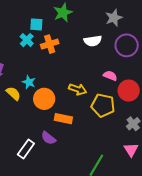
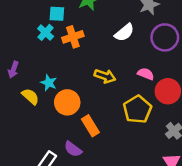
white semicircle: (93, 41) -> (124, 33), turned -30
yellow arrow: (78, 89) -> (105, 76), moved
yellow pentagon: (103, 105) -> (137, 109), turned 30
orange rectangle: (63, 119) -> (90, 126), turned 48

